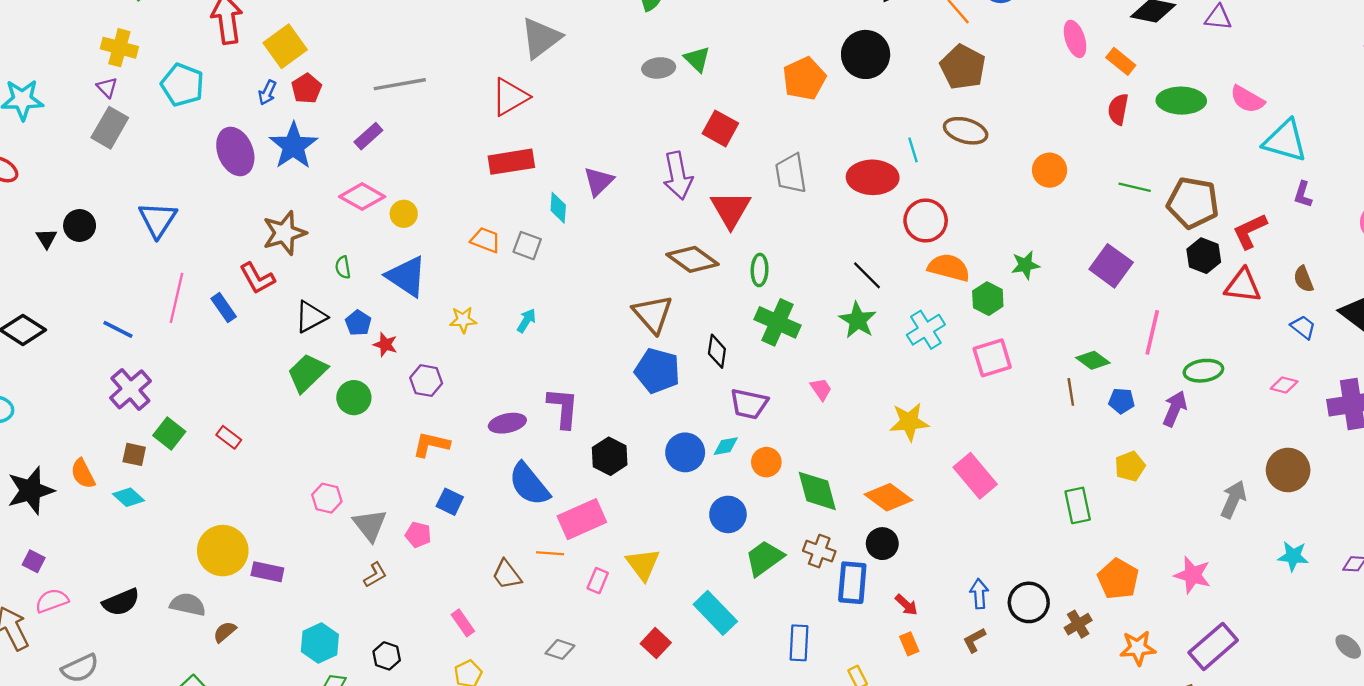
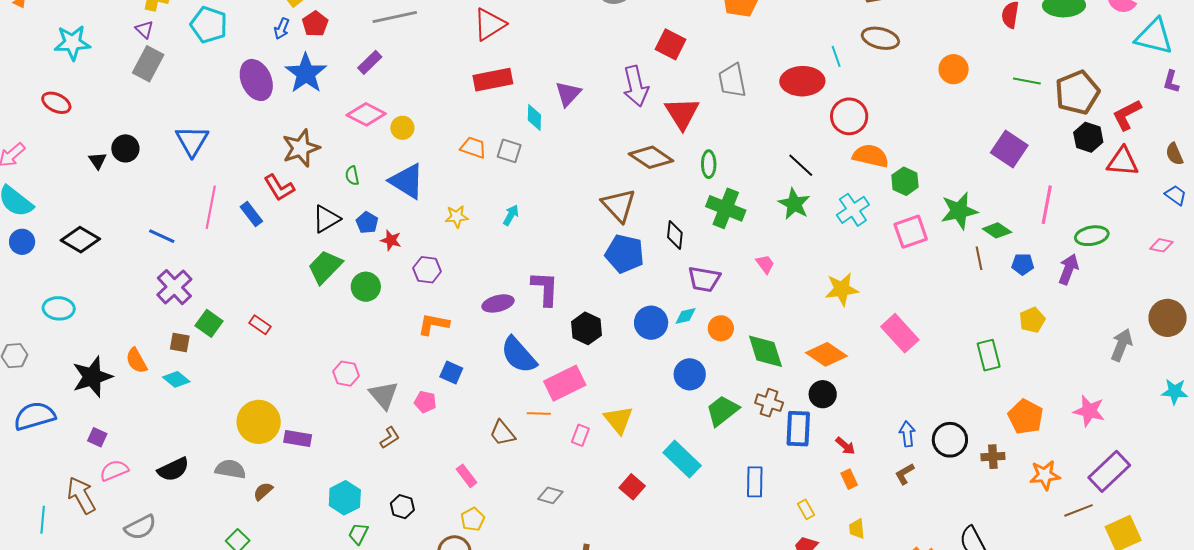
brown pentagon: (1193, 203) -> (1077, 92), turned -30
green star: (1025, 265) -> (959, 211), moved, size x1.5
brown cross: (1078, 624) -> (993, 457), turned 30

